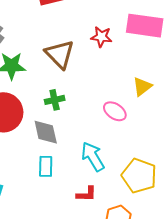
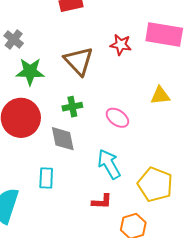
yellow triangle: (142, 87) -> (160, 95), turned 30
pink ellipse: (115, 111) -> (117, 118), moved
cyan rectangle: (46, 166) -> (46, 178), moved

